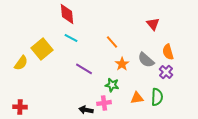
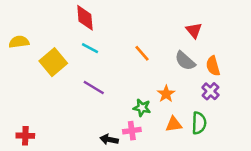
gray semicircle: (146, 60) -> (185, 61), moved
yellow semicircle: (21, 63) -> (19, 42), moved, turned -133
orange star: (122, 64) -> (166, 94), moved
purple line: (84, 69) -> (94, 87), moved

